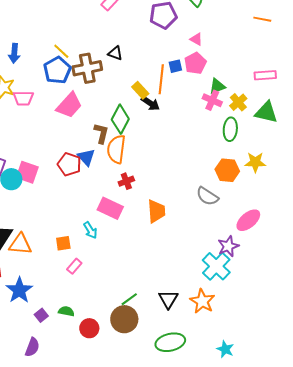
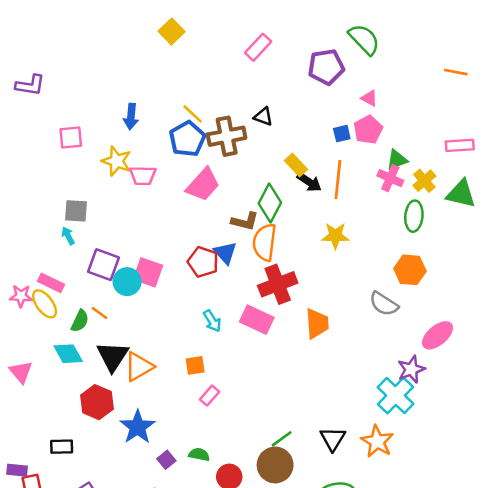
orange line: (161, 79) -> (338, 179), moved
brown L-shape: (101, 133) -> (245, 221), turned 90
yellow star: (255, 162) -> (335, 236), moved
red cross: (126, 181) -> (278, 284), size x1.8
cyan arrow: (90, 230) -> (212, 321), moved
orange triangle: (20, 244) -> (139, 367), turned -35

